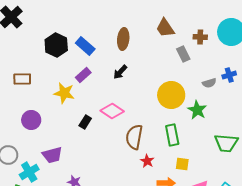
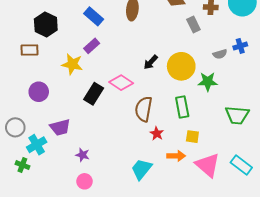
black hexagon: (56, 45) -> (46, 25), moved
black arrow: (120, 72) -> (151, 62), moved
green star: (197, 110) -> (208, 82), turned -30
black rectangle: (85, 122) -> (94, 94), size x1.5

